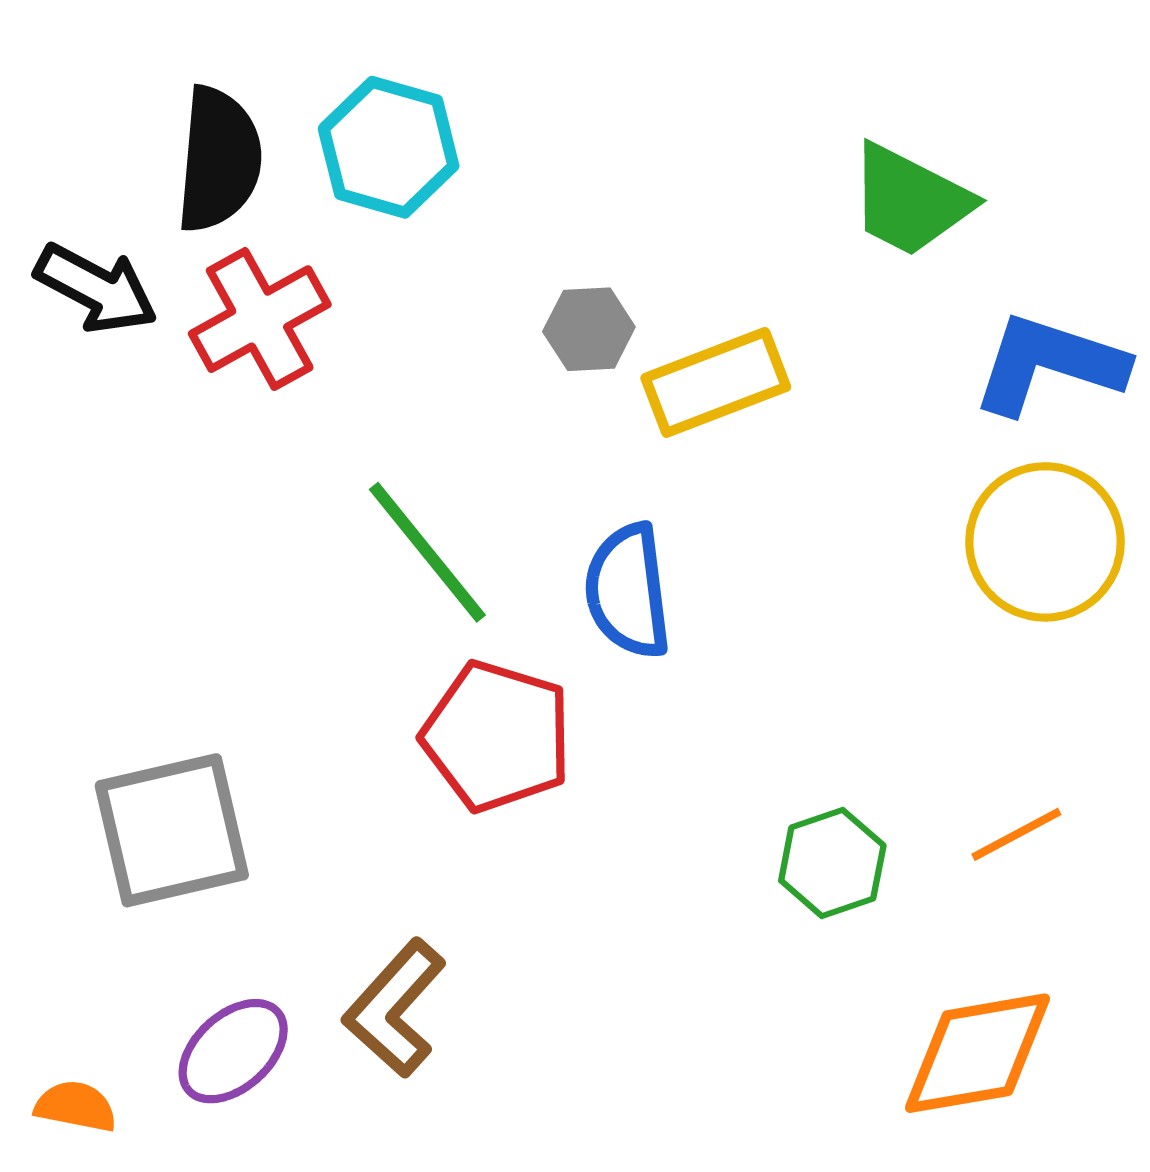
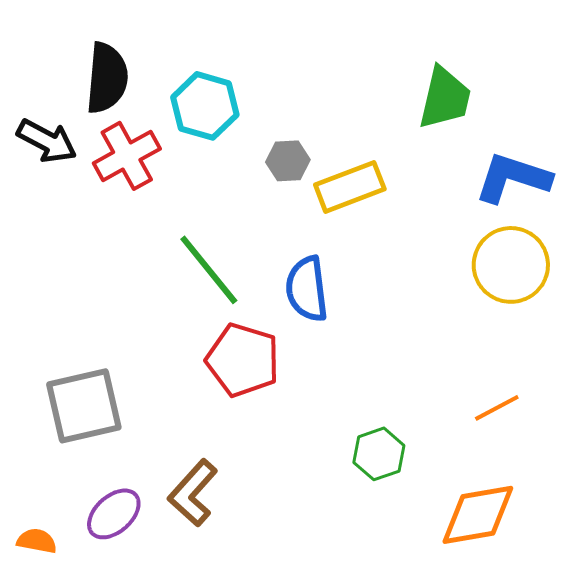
cyan hexagon: (389, 147) -> (205, 106), moved
green trapezoid: (910, 200) -> (445, 98), turned -104
green hexagon: (832, 863) -> (379, 454), moved

